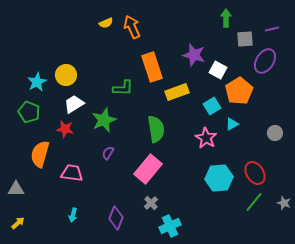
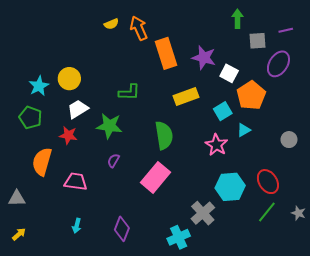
orange rectangle: (152, 67) -> (166, 53), moved
green star: (104, 120) -> (109, 126), turned 30
gray cross: (151, 203) -> (203, 213), moved, size x1.6

